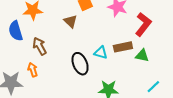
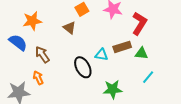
blue semicircle: (16, 31) -> (18, 42), turned 150
cyan line: (153, 87) -> (148, 77), moved

